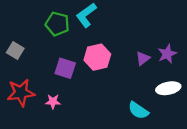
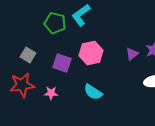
gray square: (15, 51) -> (28, 55), moved
cyan semicircle: (138, 110) -> (93, 92), moved

